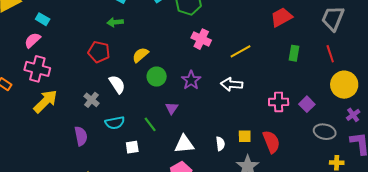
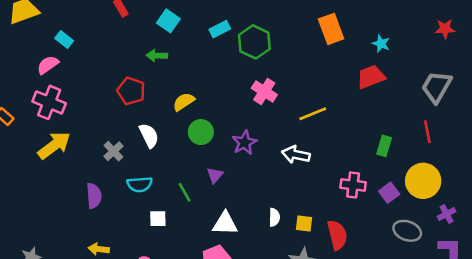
green rectangle: (294, 53) -> (384, 146), moved
yellow circle: (344, 85) -> (423, 181), moved
white semicircle: (220, 144) -> (274, 217), moved

